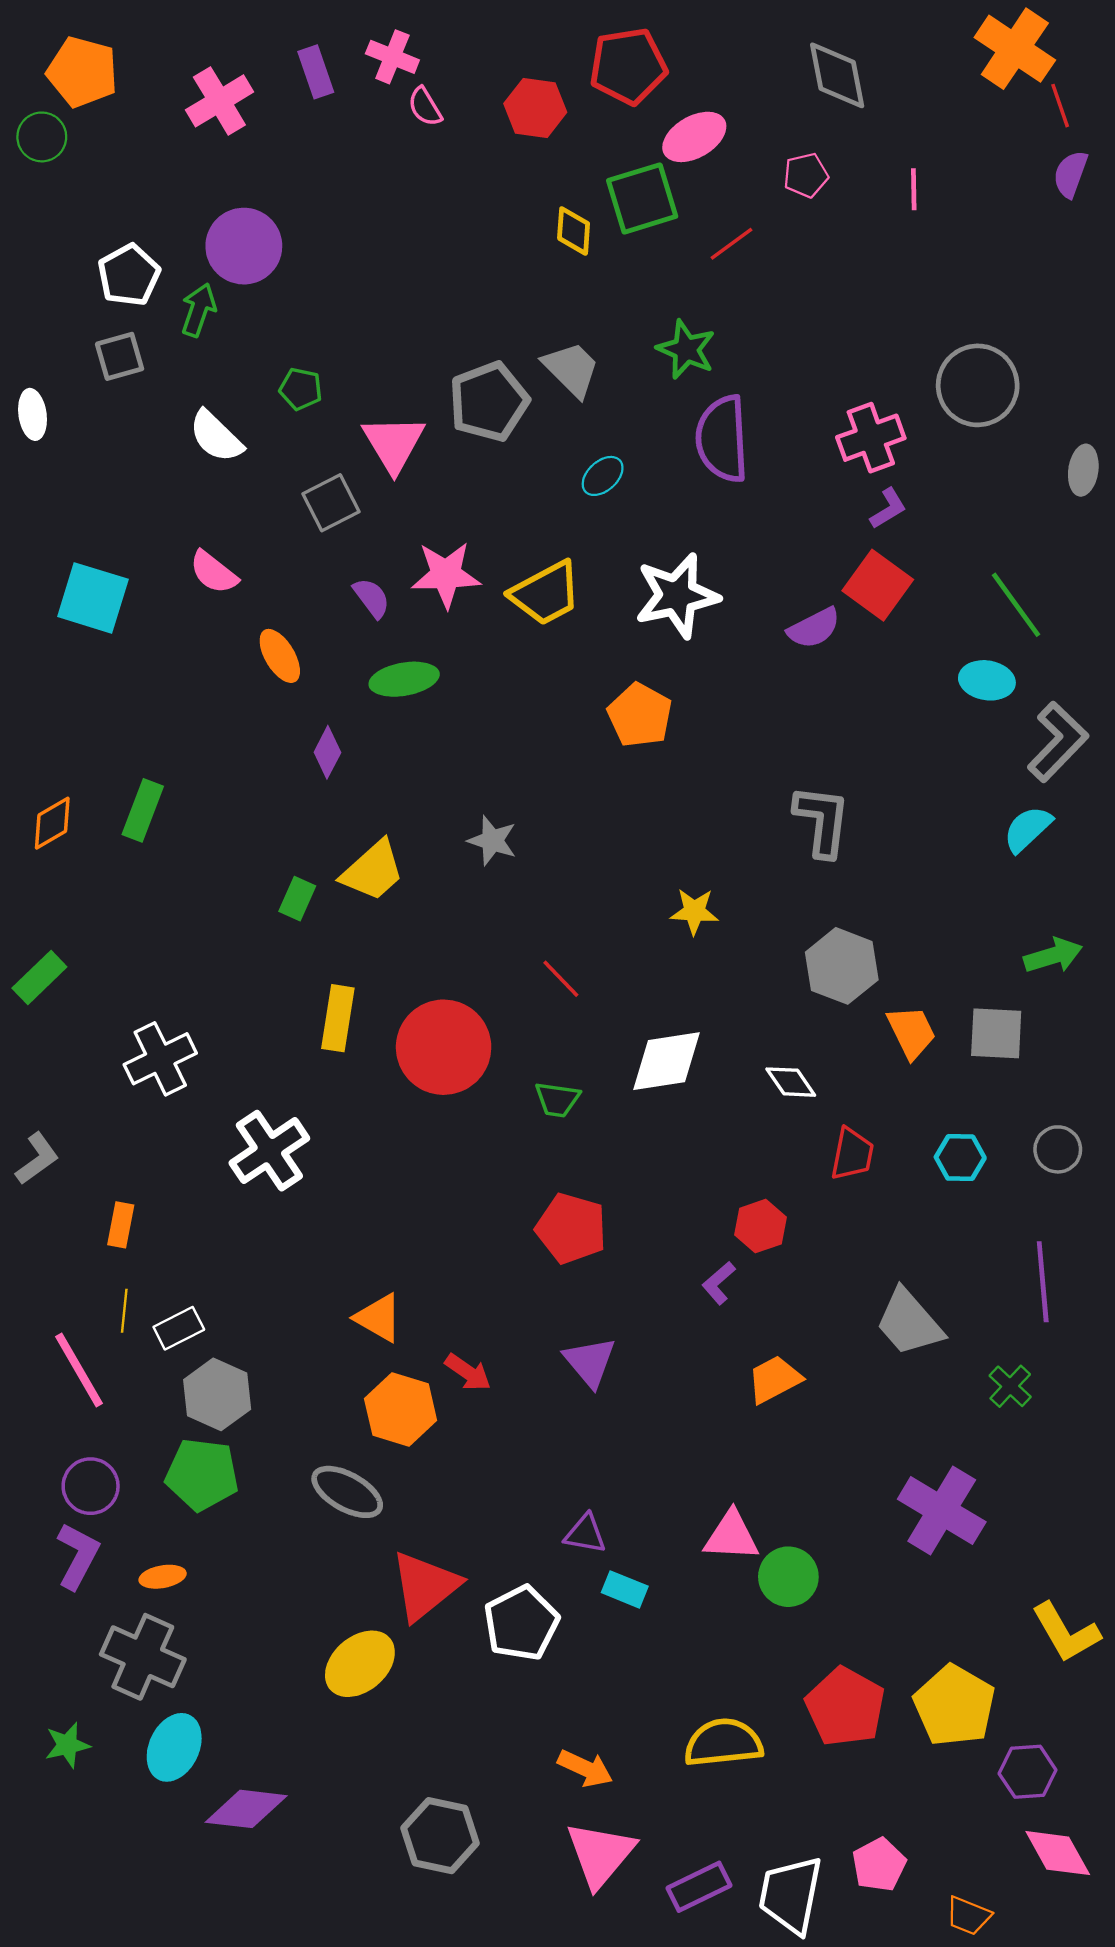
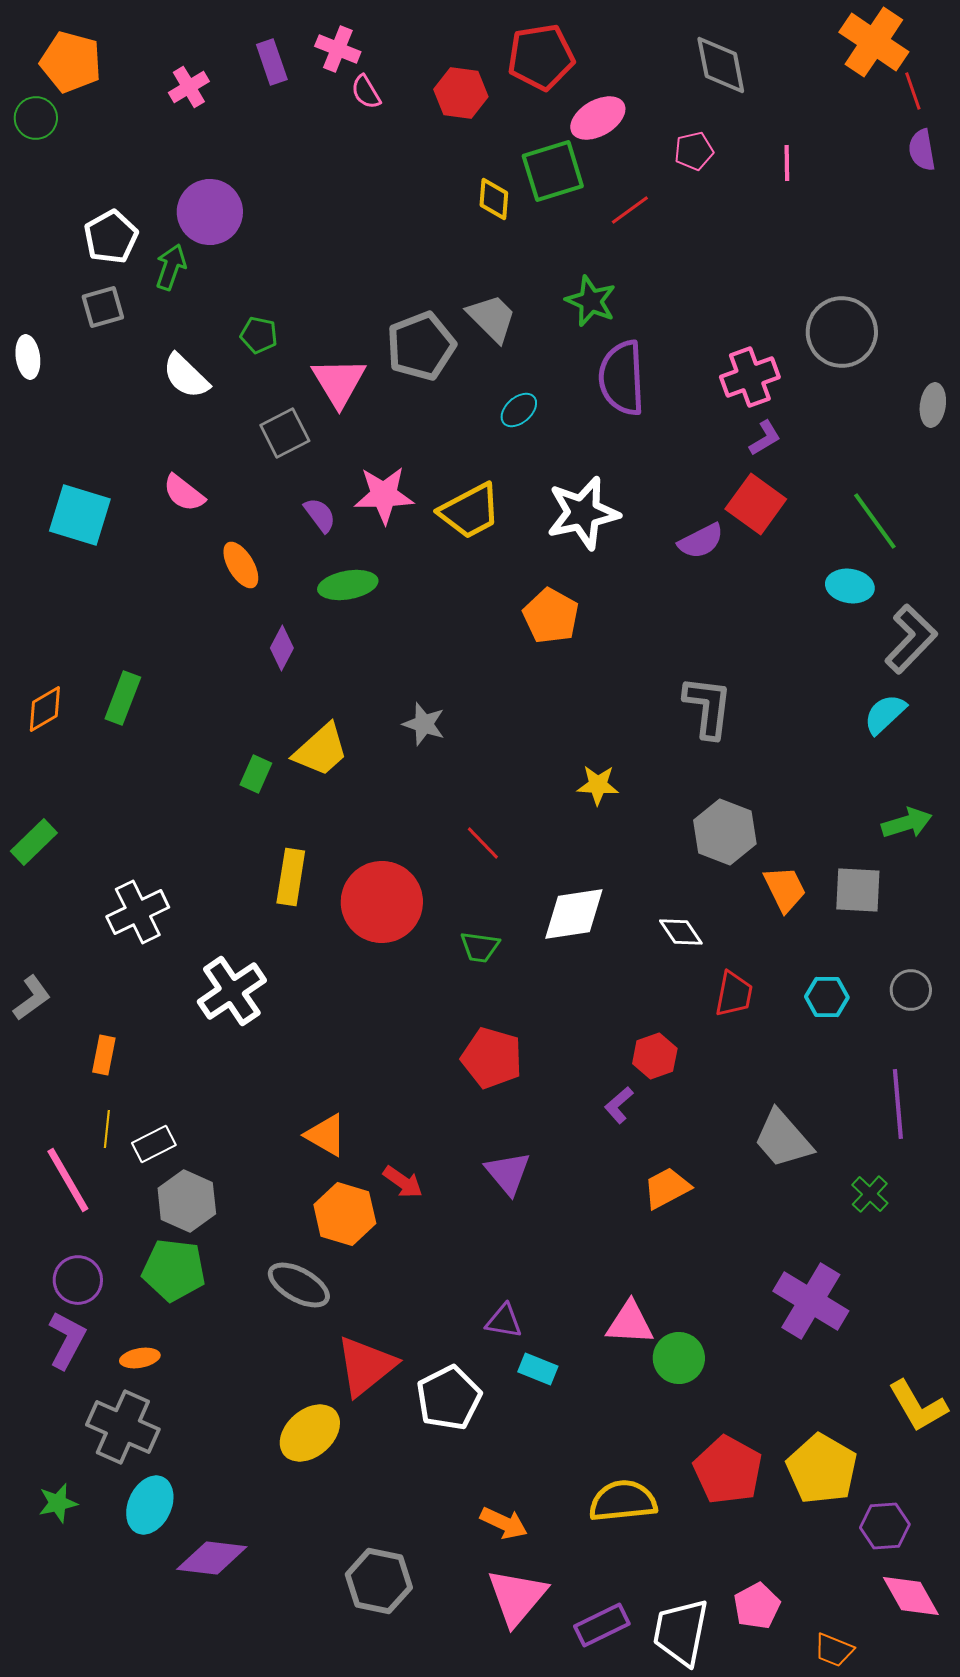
pink cross: (219, 101) -> (189, 87), size x0.7
purple semicircle: (1071, 174) -> (922, 150), turned -30

